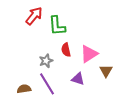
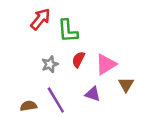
red semicircle: (66, 50) -> (78, 59), turned 40
gray star: (46, 61) -> (50, 64), moved

